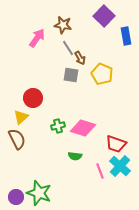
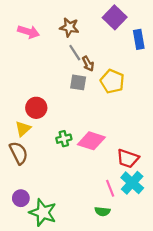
pink arrow: (37, 38) -> (29, 32), moved, turned 72
green semicircle: (75, 156) -> (102, 211), moved
purple circle: (16, 197) -> (21, 198), moved

